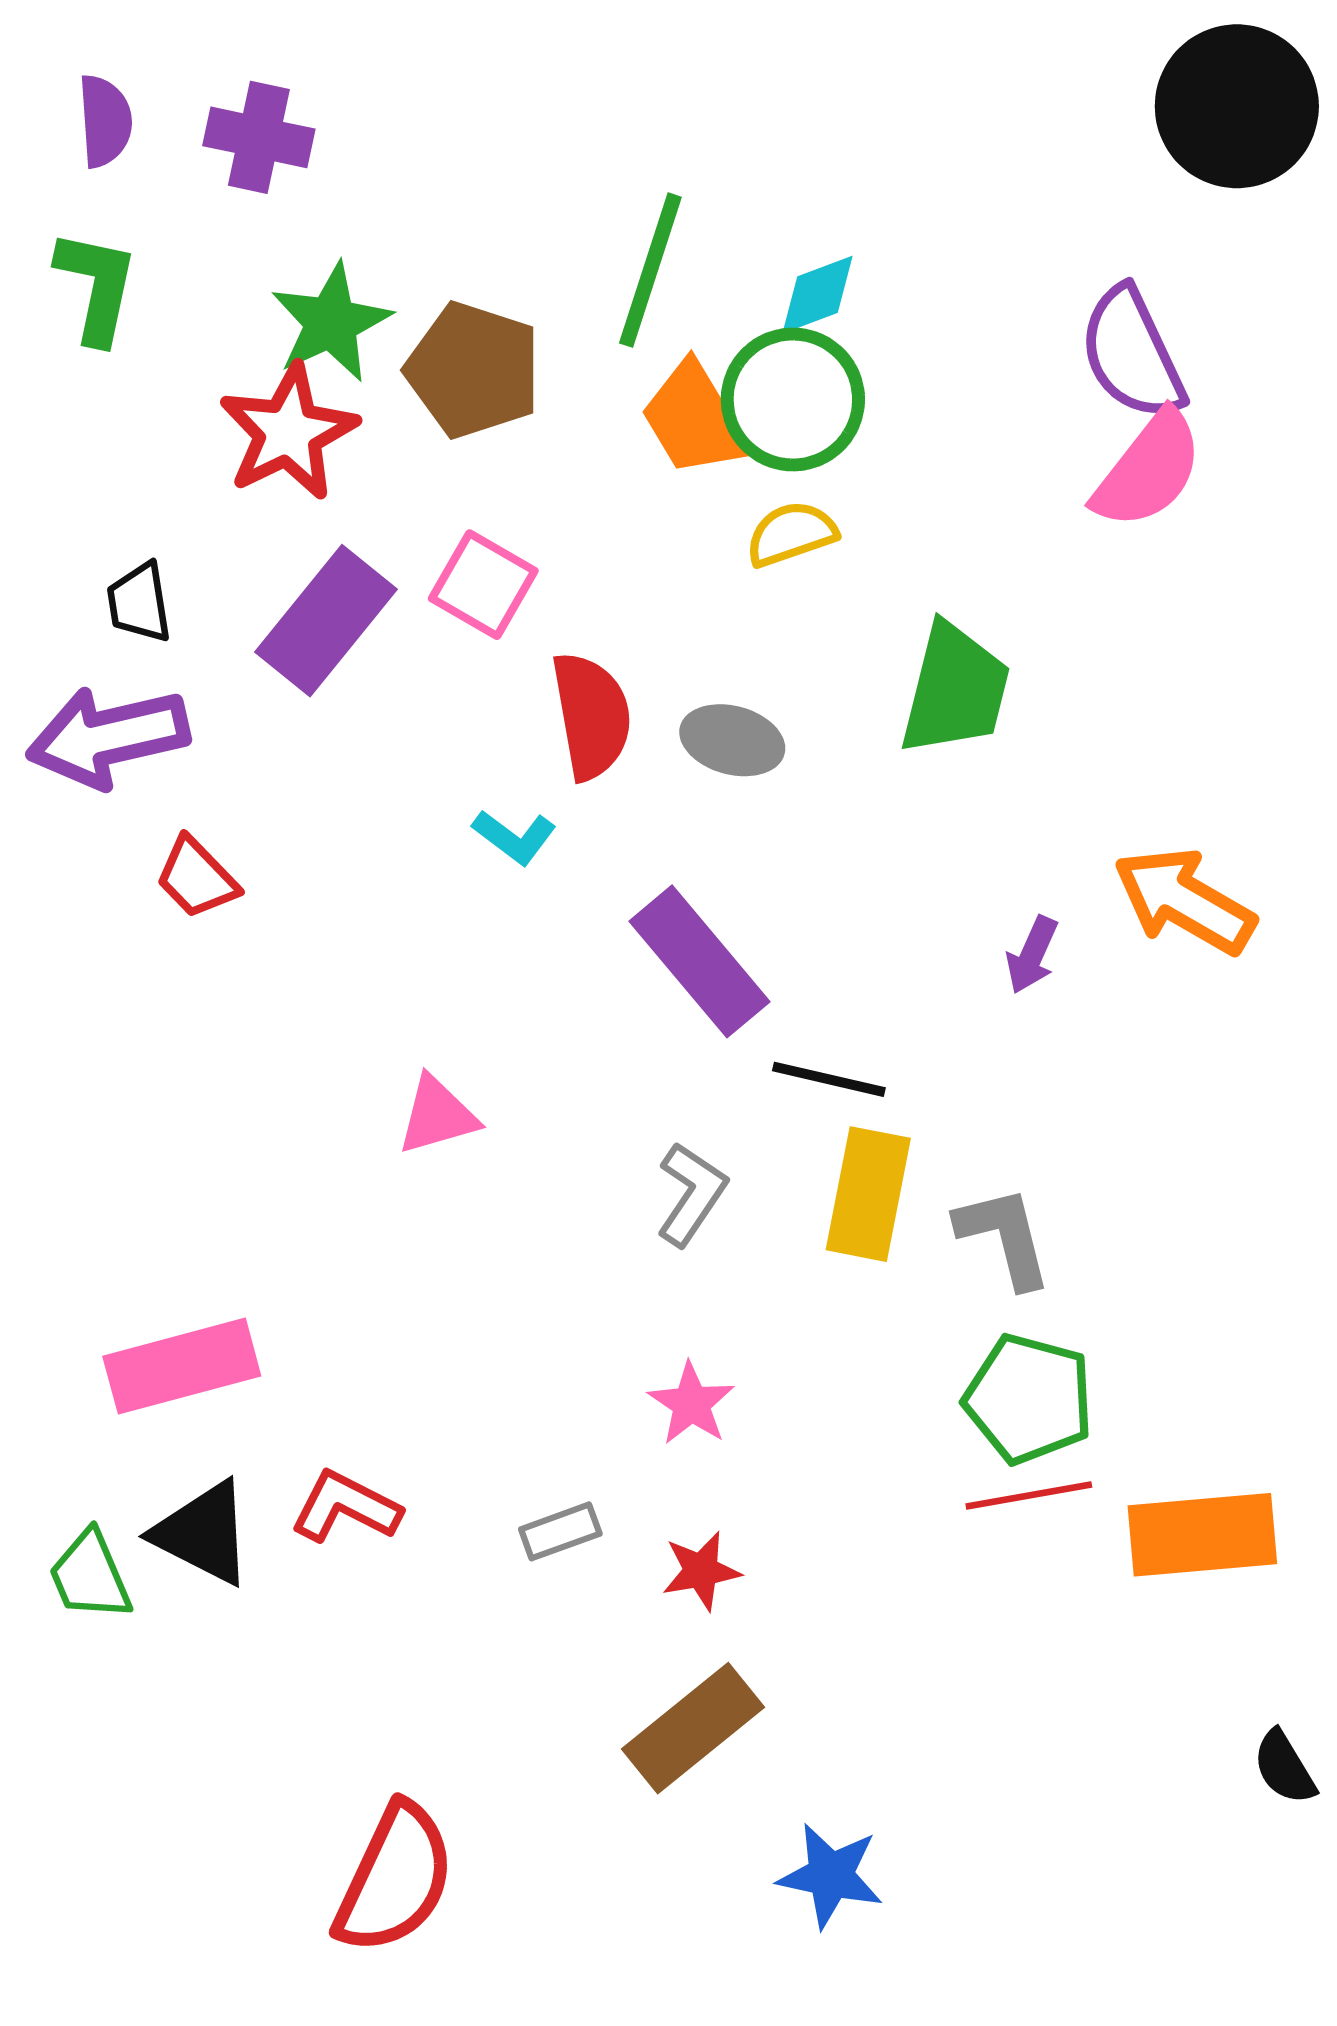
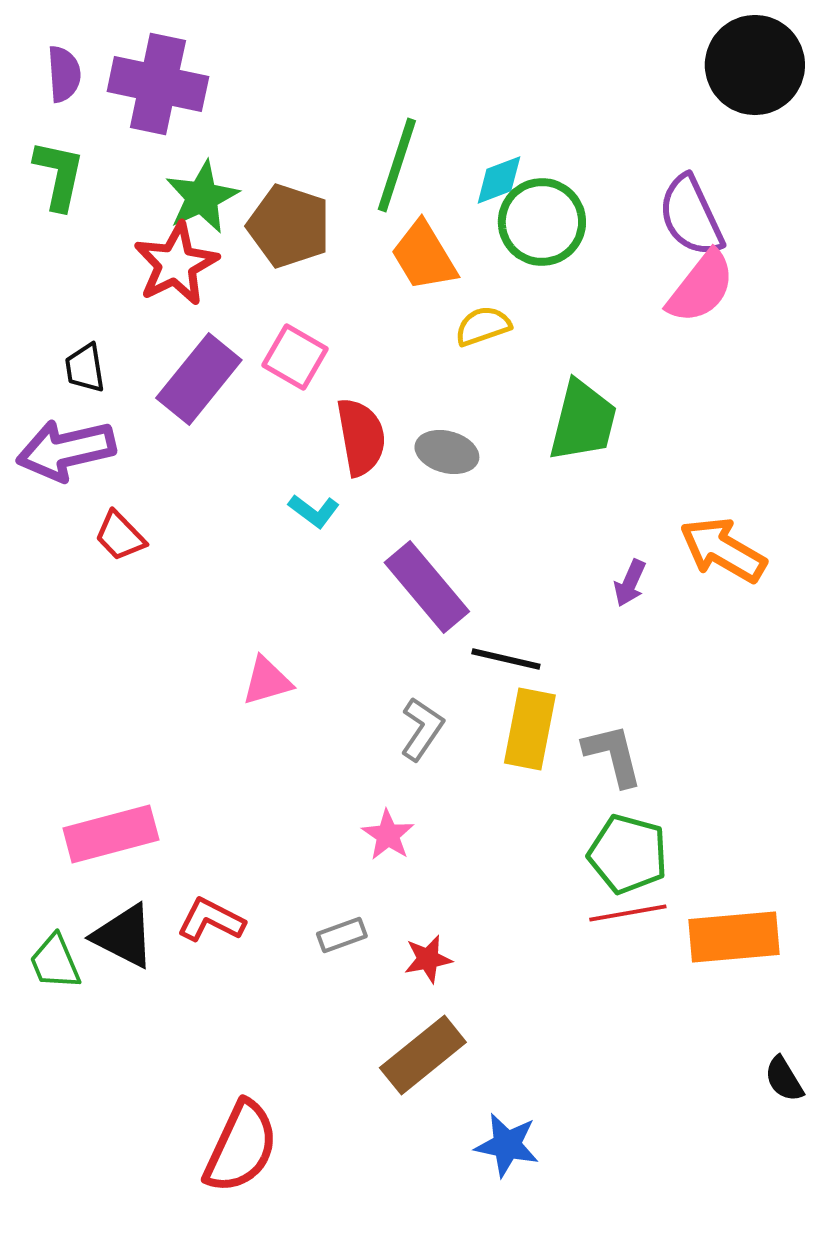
purple cross: (259, 137) -> (158, 84), size x1.5
green circle: (793, 399) -> (542, 222), moved
pink star: (691, 1404) -> (388, 835), moved

